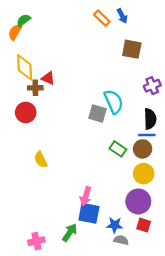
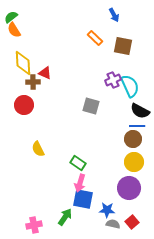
orange rectangle: (102, 18) -> (95, 38), moved
green semicircle: (24, 20) -> (11, 17), moved
orange semicircle: (15, 32) -> (14, 30), turned -63
purple cross: (152, 86) -> (113, 80), moved
cyan semicircle: (114, 102) -> (130, 86), moved
black semicircle: (150, 119) -> (140, 111), turned 120
green rectangle: (118, 149) -> (78, 163), moved
red square: (144, 225) -> (132, 222), moved, turned 32

